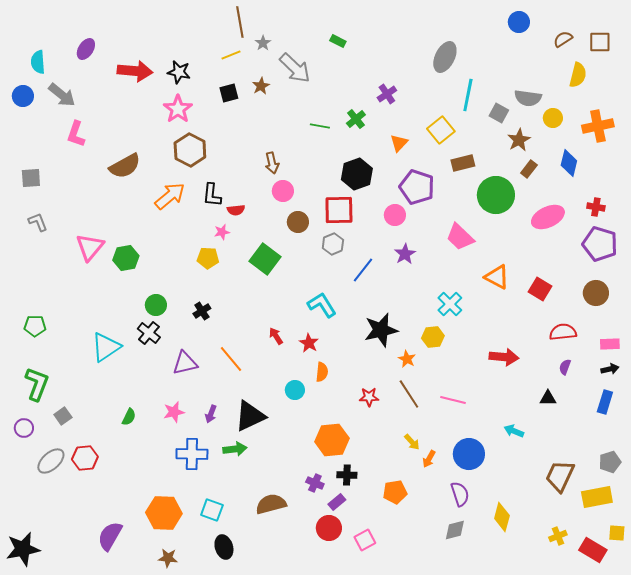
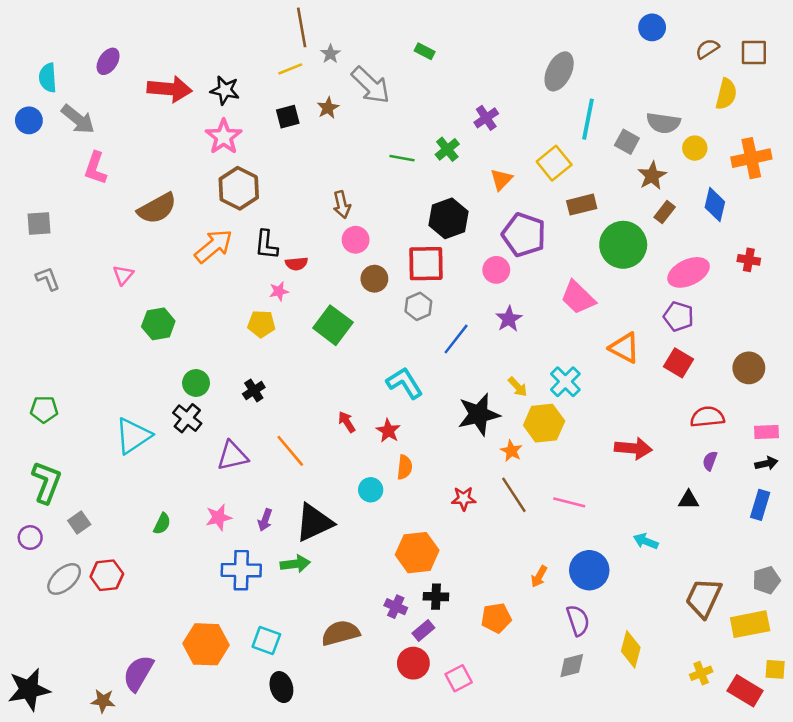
purple pentagon: (600, 244) -> (678, 316), moved, size x0.7
pink triangle: (90, 247) -> (123, 275), moved, size x0.6
yellow hexagon: (433, 337) -> (544, 423), size x1.4
yellow arrow: (412, 442) -> (518, 387), moved
brown star: (168, 558) -> (103, 701), moved

